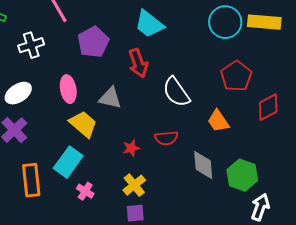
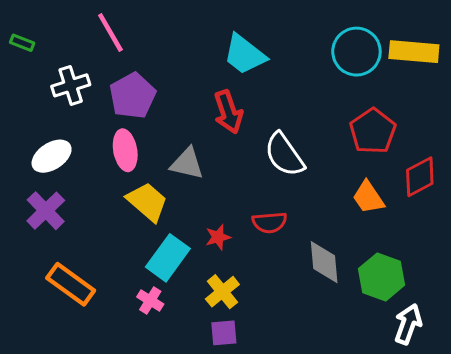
purple pentagon: (93, 42) -> (133, 96), moved
orange trapezoid: (218, 121) -> (368, 197), moved
cyan rectangle: (68, 162) -> (168, 258), moved
orange rectangle: (31, 180) -> (71, 284), turned -48

